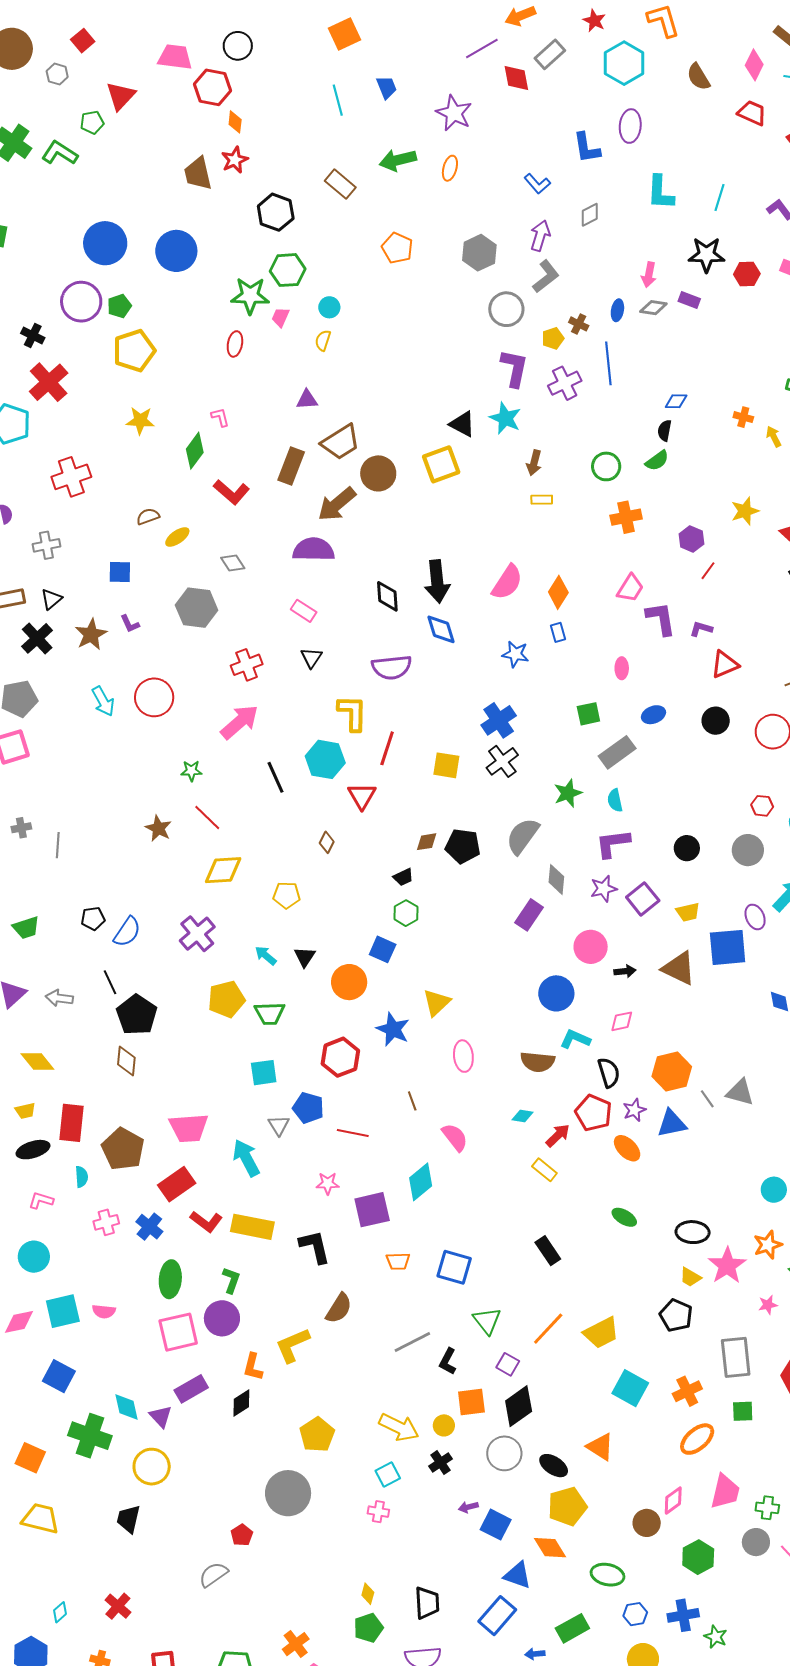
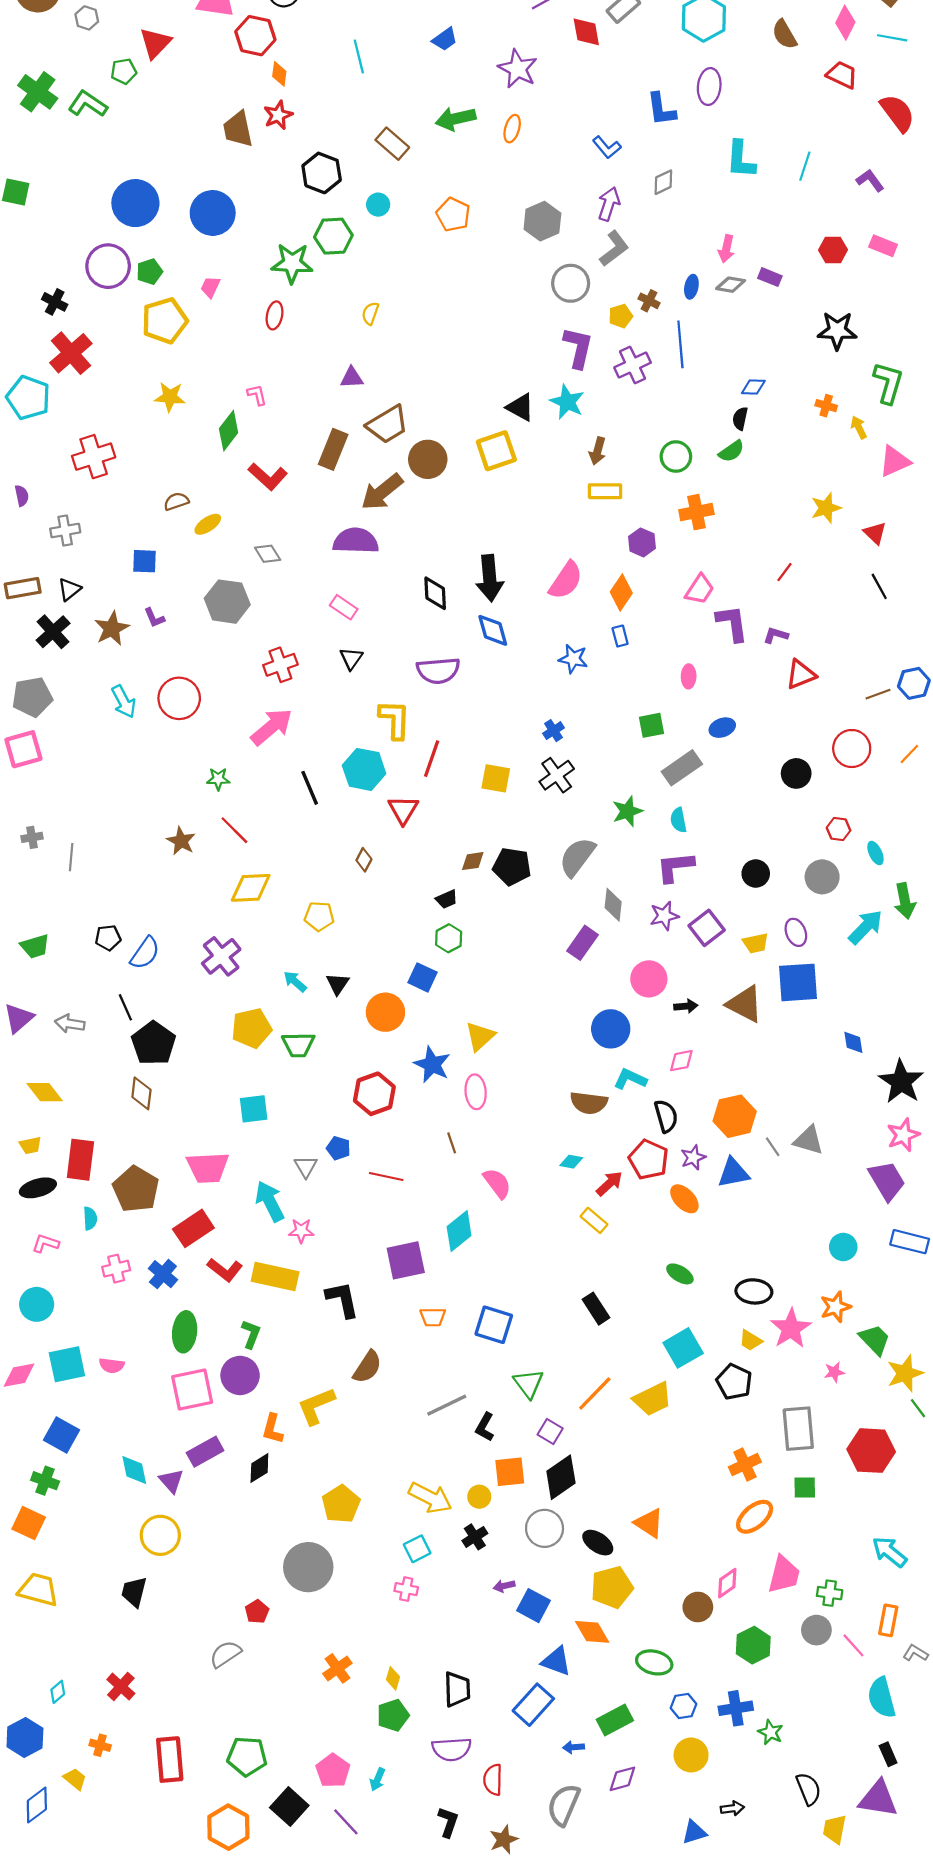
blue trapezoid: (387, 87) -> (445, 39), turned 75
cyan line: (338, 100) -> (359, 57), moved
black star: (706, 255) -> (837, 331), moved
cyan circle: (329, 307) -> (378, 205), moved
pink trapezoid: (280, 317) -> (210, 287), moved
yellow rectangle: (542, 500) -> (605, 491), size x1.4
purple hexagon: (691, 539) -> (642, 542), moved
blue cross: (499, 720) -> (554, 731), size x0.6
black circle: (716, 721) -> (796, 773), moved
purple ellipse: (755, 917) -> (796, 932), moved
pink ellipse: (463, 1056) -> (476, 1092), moved
cyan square: (264, 1073) -> (254, 1109), moved
blue pentagon: (308, 1108) -> (338, 1148), size x0.7
pink star: (328, 1183) -> (301, 1231), moved
cyan square: (630, 1388) -> (683, 1348), moved, turned 30
green cross: (90, 1436) -> (45, 1481), moved, size x0.6
orange cross: (296, 1644) -> (337, 1668), moved

